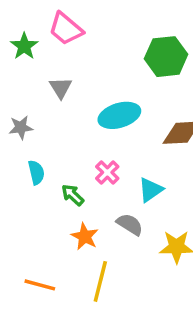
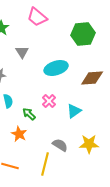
pink trapezoid: (66, 29) -> (37, 17), moved
gray semicircle: (130, 224) -> (60, 145), moved
orange star: (85, 236) -> (19, 134), moved

